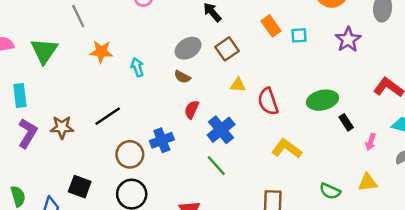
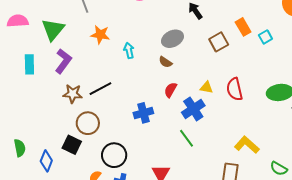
cyan square: (299, 35) -> (265, 37), turned -32
brown square: (227, 49) -> (219, 42), moved
yellow triangle: (238, 85) -> (206, 87), moved
brown star: (62, 127) -> (73, 94), moved
purple L-shape: (28, 133) -> (63, 61), moved
yellow L-shape: (287, 149) -> (247, 145), moved
brown circle: (130, 154) -> (88, 123), moved

